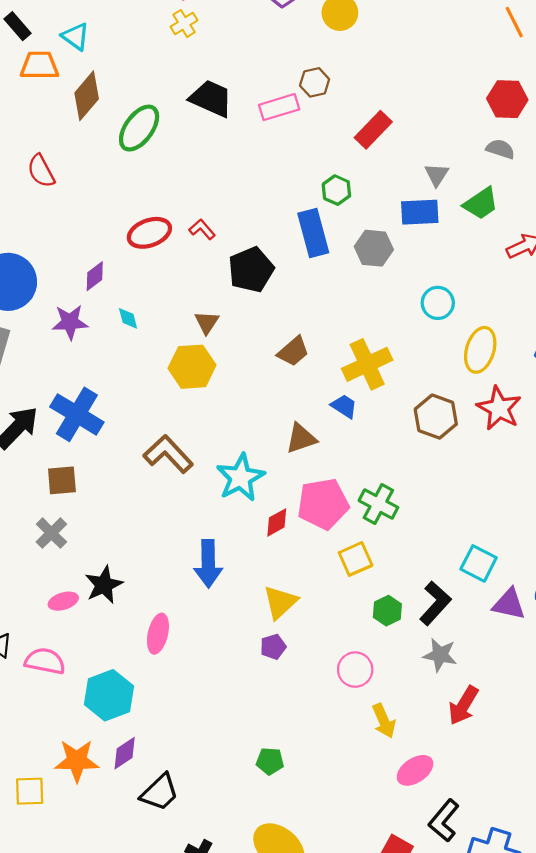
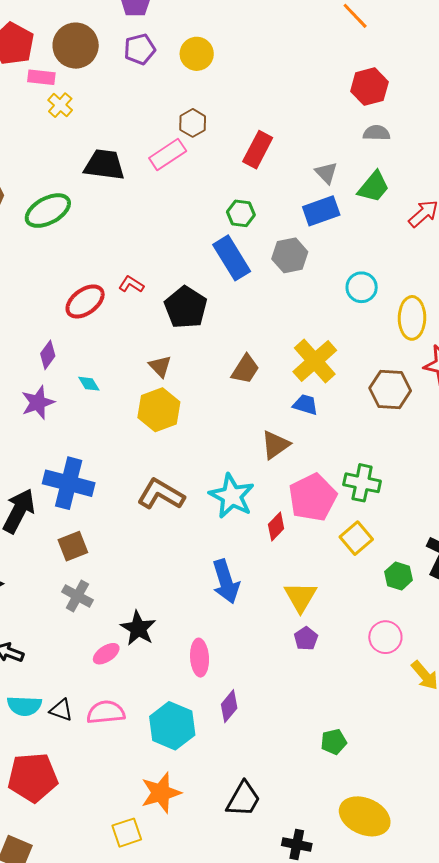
green ellipse: (139, 128) -> (48, 211), turned 42
purple diamond: (125, 753) -> (229, 706), moved

